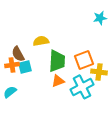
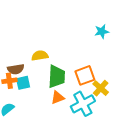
brown semicircle: (18, 54) -> (16, 69), turned -70
yellow cross: (99, 72) -> (101, 88), turned 35

